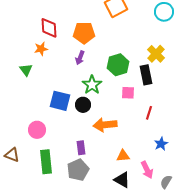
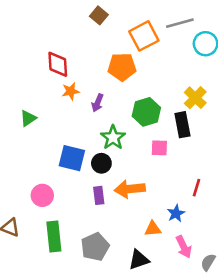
orange pentagon: (84, 33) -> (122, 67), moved
orange star: (41, 49) -> (71, 91), moved
green triangle: (26, 70) -> (28, 118), turned 32
red line: (149, 113) -> (197, 188), moved
blue star: (161, 144) -> (176, 213), moved
purple rectangle: (81, 148) -> (99, 195), moved
black triangle: (122, 180) -> (139, 260), moved, turned -48

